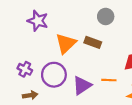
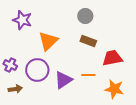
brown rectangle: (93, 42) -> (88, 41), moved

